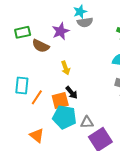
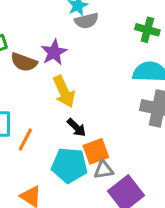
purple star: (61, 31) -> (54, 52), moved
yellow arrow: (66, 68) -> (64, 92), size x1.5
orange square: (60, 100) -> (96, 151), moved

